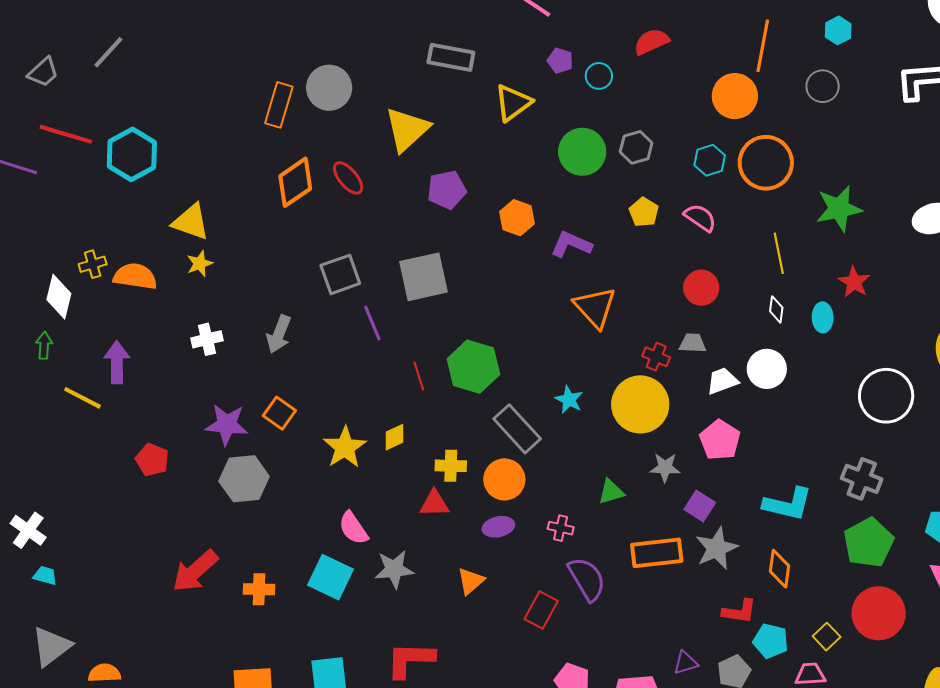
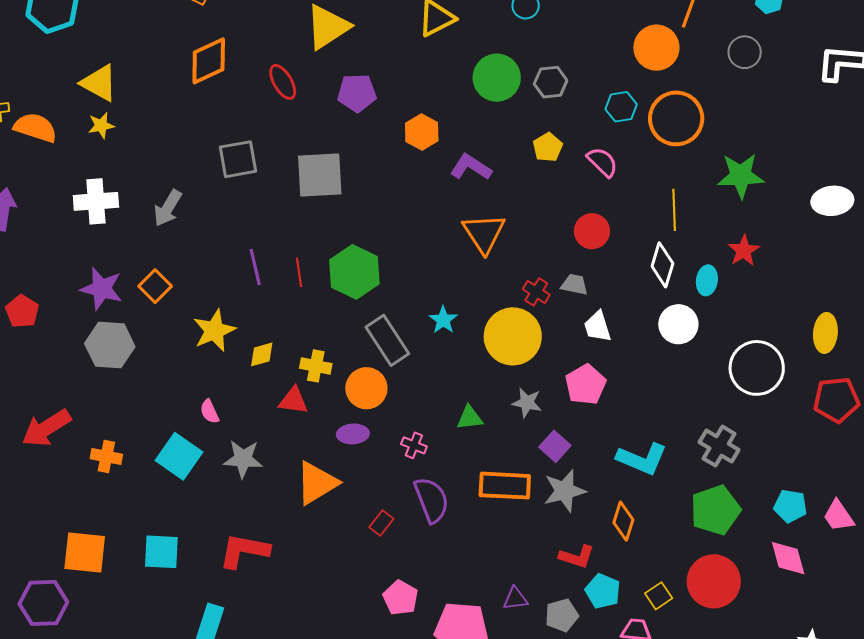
red ellipse: (348, 178) -> (283, 82), moved
white diamond: (776, 309) -> (662, 265), size x1.6
purple line: (372, 323) -> (255, 267), moved
white cross: (207, 339) -> (96, 201), size x1.4
white circle: (767, 369) -> (678, 324), moved
white trapezoid: (722, 381) -> (598, 327), turned -96
yellow diamond: (394, 437) -> (262, 354), moved
pink semicircle: (353, 528) -> (210, 412), size x0.7
orange triangle: (471, 581) -> (317, 483), size x1.6
red rectangle: (541, 610) -> (381, 523), size x0.7

